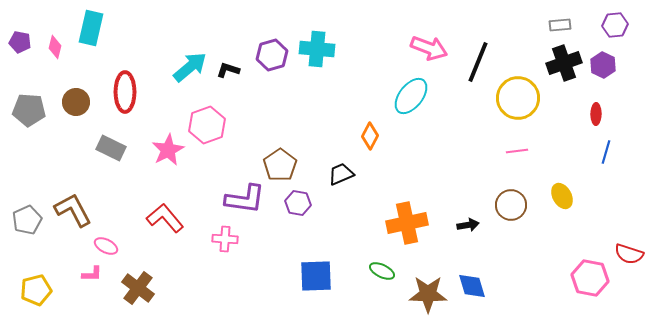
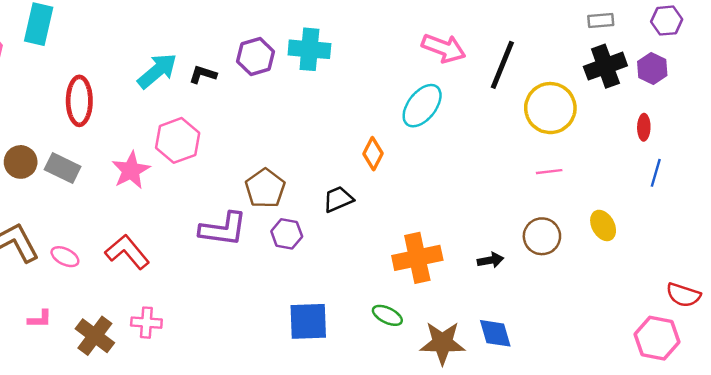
brown circle: (76, 102) -> (21, 162), moved
pink cross: (225, 239) -> (146, 323), moved
pink ellipse: (106, 246) -> (65, 257), moved
pink hexagon: (590, 278) -> (657, 338), moved

